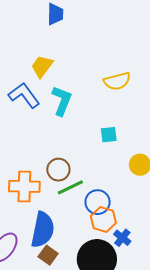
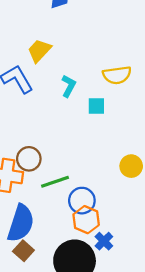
cyan L-shape: (62, 101) -> (69, 86), moved, size x0.7
cyan square: (109, 135) -> (96, 106), moved
brown circle: (58, 170) -> (29, 159), moved

